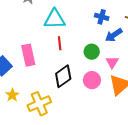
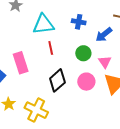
blue cross: (102, 17) -> (79, 22), moved
yellow cross: (39, 104) -> (36, 110), turned -35

